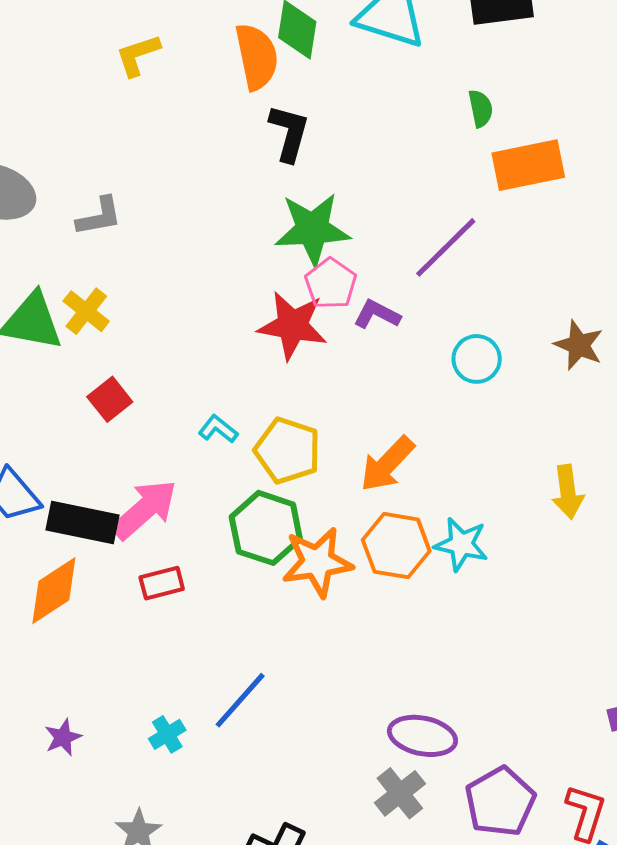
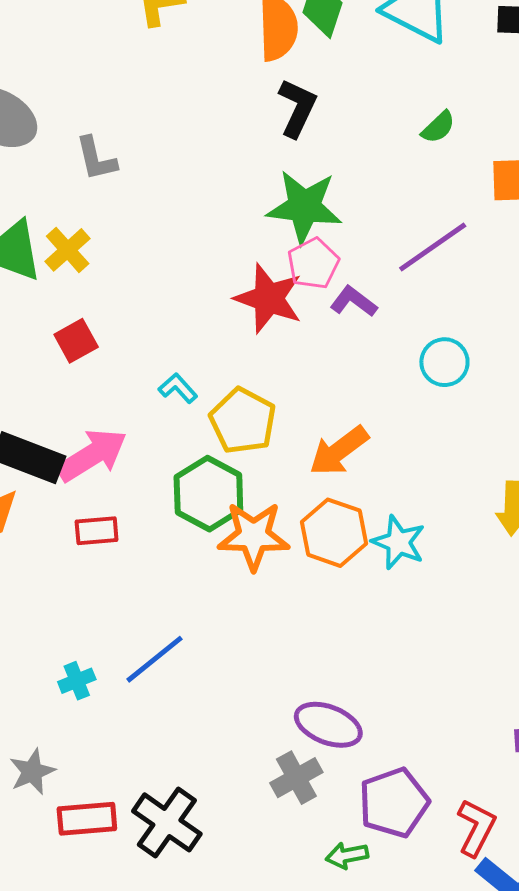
green semicircle: (481, 108) -> (438, 127), moved, turned 48
gray L-shape: (99, 216) -> (96, 159), turned 78

